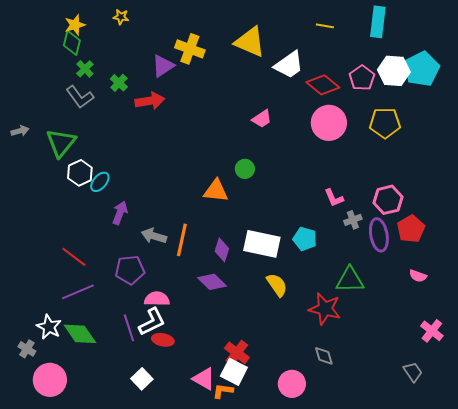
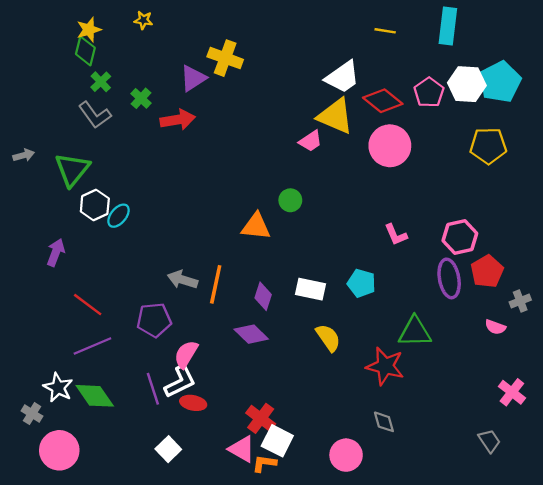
yellow triangle: (250, 42) -> (335, 116), moved
yellow pentagon: (385, 123) -> (488, 146), moved
purple arrow: (120, 213) -> (56, 252), moved
gray cross: (353, 220) -> (520, 301), moved
white rectangle: (262, 244) -> (310, 289), size x0.7
pink semicircle: (157, 299) -> (186, 354), turned -60
red cross: (237, 353) -> (261, 418), moved

